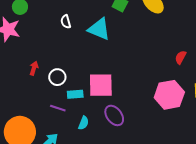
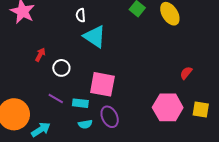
cyan triangle: (99, 29) -> (95, 37), moved
cyan rectangle: (75, 94) -> (80, 103), moved
cyan semicircle: (84, 123) -> (85, 124), moved, turned 48

